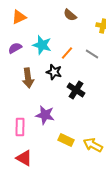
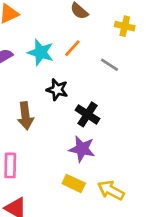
orange line: (67, 53) -> (72, 48), moved
brown arrow: (28, 78) -> (25, 116), moved
purple star: (45, 115) -> (82, 149), moved

